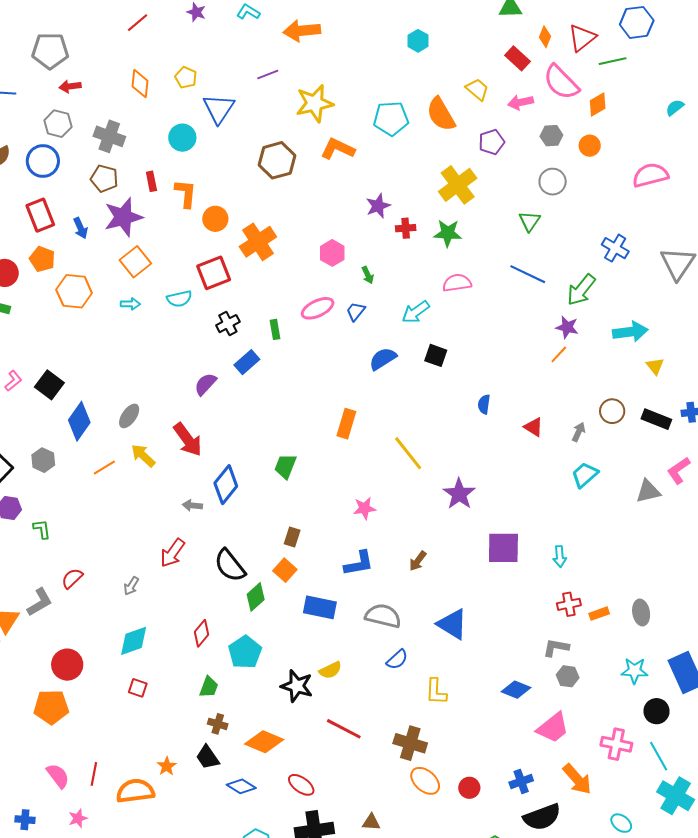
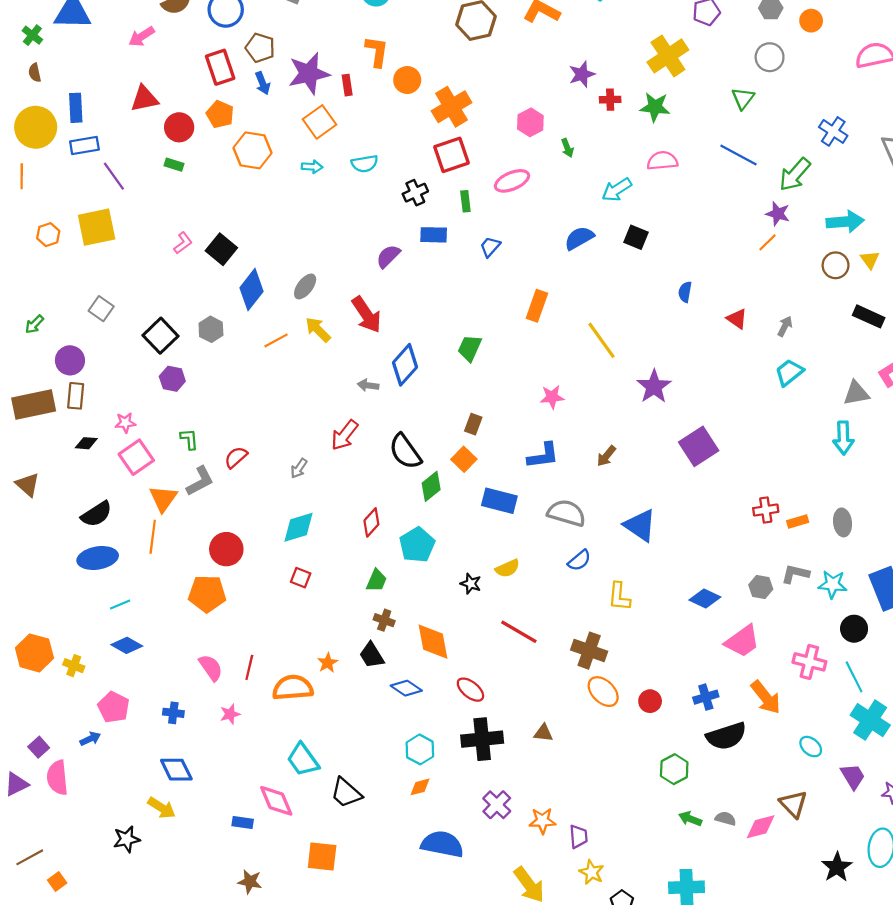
brown pentagon: (104, 179) -> (260, 48), moved
red rectangle: (151, 181) -> (347, 85), moved
red square: (214, 273) -> (452, 155), moved
blue trapezoid: (356, 311) -> (490, 247), moved
blue rectangle: (247, 362) -> (434, 235), turned 40
brown circle: (612, 411) -> (836, 265), moved
green L-shape: (42, 529) -> (189, 439), moved
purple square: (503, 548) -> (699, 446), turned -36
cyan arrow: (560, 556) -> (843, 438), moved, size x1.4
gray L-shape: (556, 648) -> (795, 574), moved
black star: (297, 686) -> (471, 584), size x0.6
orange diamond: (264, 742) -> (433, 642), turned 54

